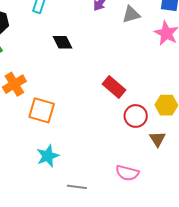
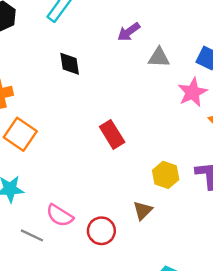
red circle: (136, 116) -> (101, 231), moved
pink semicircle: (127, 173) -> (60, 215), moved

